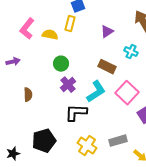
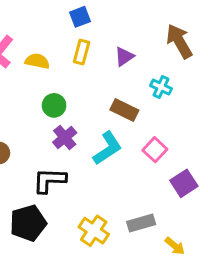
yellow rectangle: (70, 24) -> (82, 52), moved
pink square: (127, 93) -> (155, 150), size x0.7
black L-shape: (76, 113) -> (49, 180), moved

